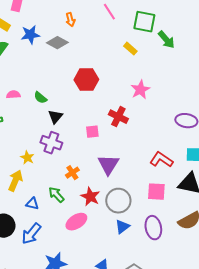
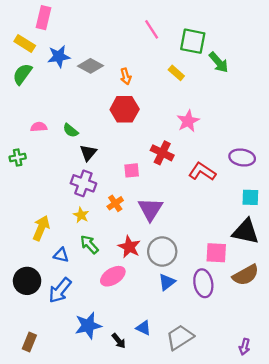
orange arrow: (70, 20) -> (126, 76), moved
yellow star: (27, 158) -> (81, 215), moved
red L-shape: (161, 160) -> (202, 172), moved
orange cross: (72, 173) -> (115, 203), moved
pink square: (156, 192) -> (216, 253), moved

